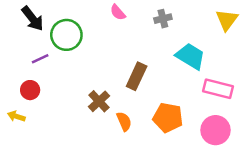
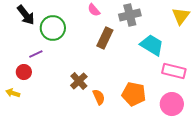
gray cross: (163, 19) -> (130, 15), size x1.5
purple line: (40, 59) -> (36, 54), moved
brown rectangle: (137, 76) -> (105, 38), moved

